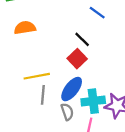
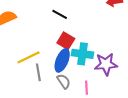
red square: (77, 59) -> (66, 41), moved
cyan cross: (93, 101) -> (83, 54), moved, turned 30

